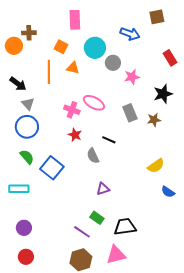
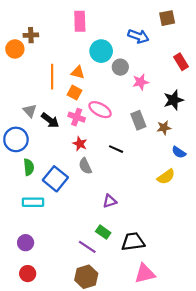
orange square: (61, 47) -> (75, 93), moved
black arrow: (18, 84) -> (50, 120), moved
blue circle: (27, 127) -> (16, 139), moved
gray semicircle: (93, 156) -> (85, 166), moved
green semicircle: (27, 157) -> (29, 167), turned 35
cyan rectangle: (19, 189) -> (33, 202), moved
blue semicircle: (168, 192) -> (179, 152), moved
pink triangle: (116, 255) -> (145, 274), moved

